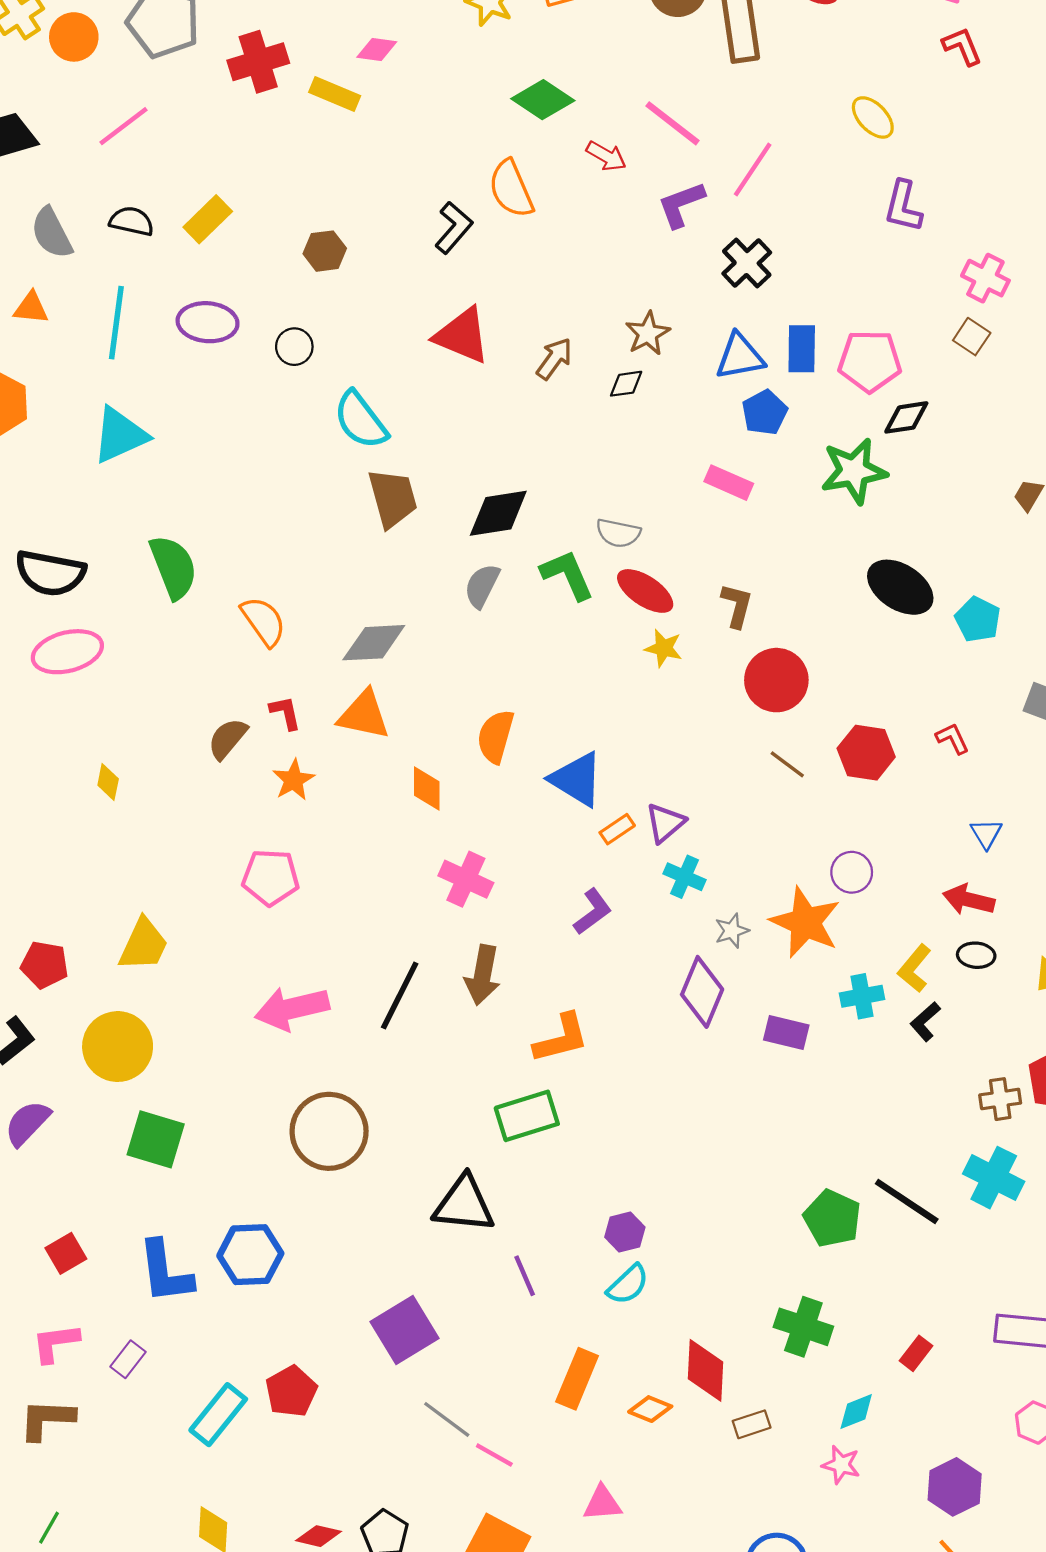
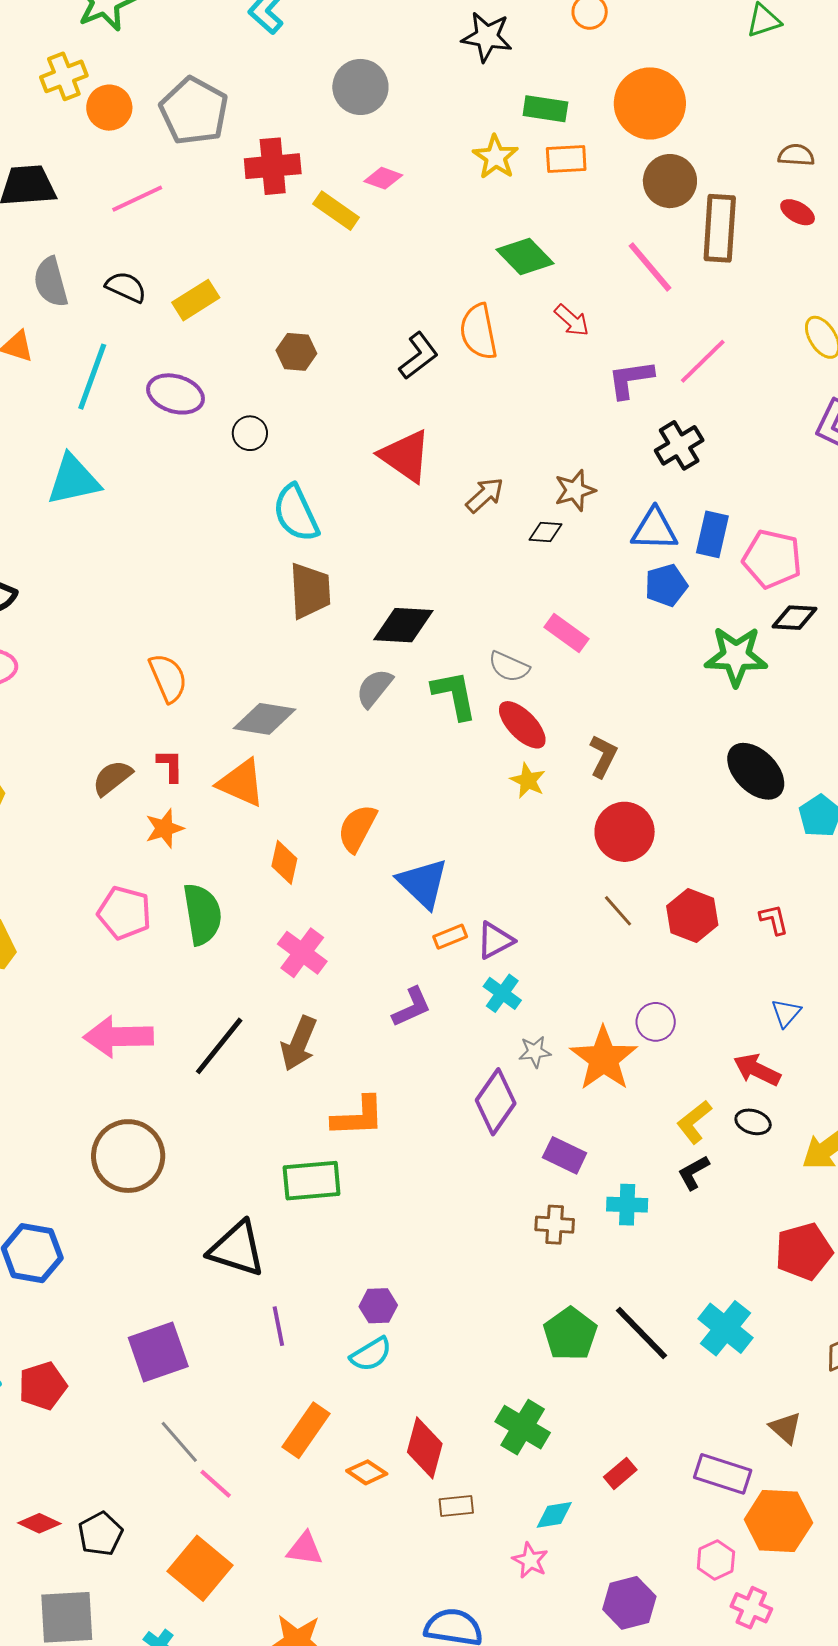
pink line: (672, 123) -> (650, 267), moved
pink rectangle: (729, 483) -> (567, 633), moved
green semicircle: (173, 567) -> (202, 914), moved
cyan cross: (862, 996) -> (627, 1205), moved
brown cross: (1000, 1099) -> (555, 1225), moved

